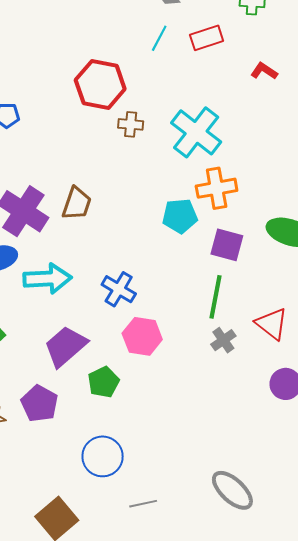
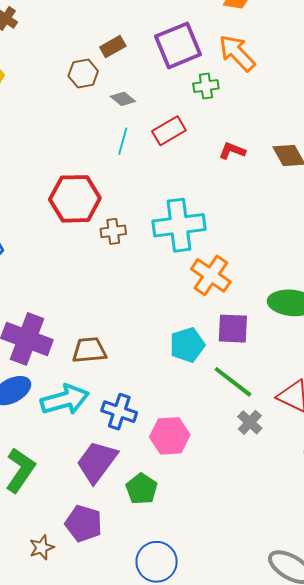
cyan cross: (196, 132) -> (179, 225), turned -33
orange cross: (217, 188) -> (211, 275), turned -33
brown trapezoid: (77, 204) -> (89, 350), moved, turned -102
cyan pentagon: (180, 216) -> (187, 345), moved
blue cross: (119, 289) -> (119, 412), moved
green line: (216, 297) -> (233, 382), turned -51

